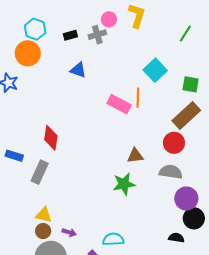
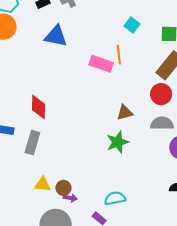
blue triangle: (78, 70) -> (56, 36), size x1.4
cyan square: (155, 70) -> (132, 25), size x0.7
brown circle: (43, 231) -> (63, 188), moved

